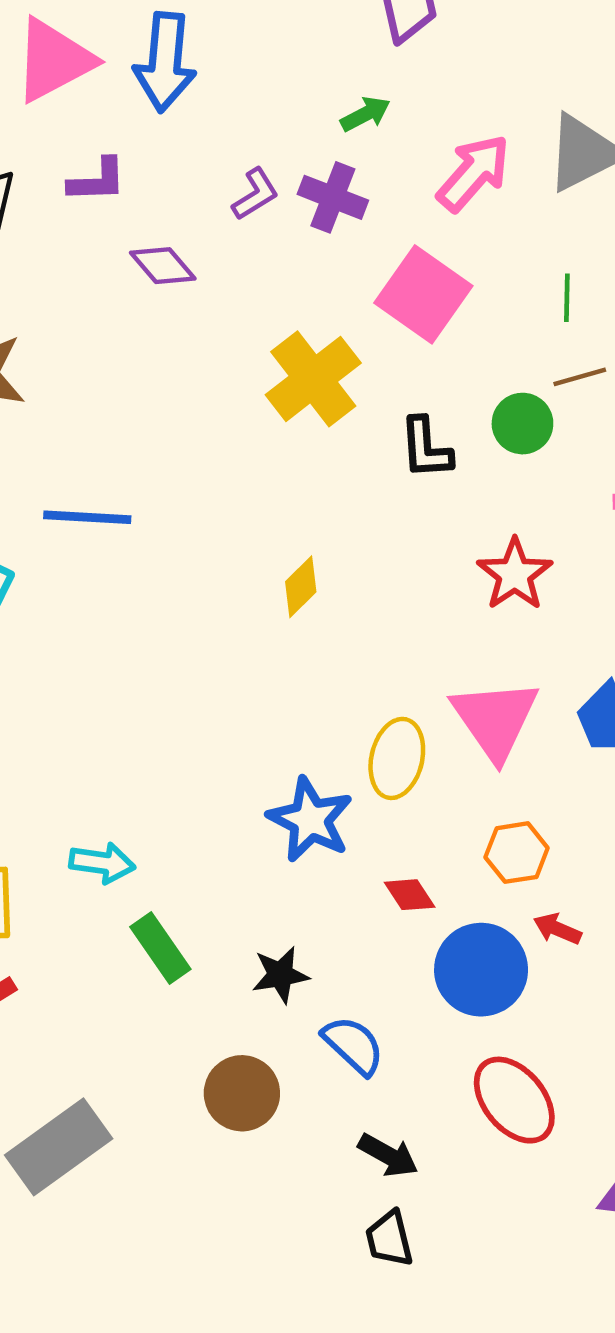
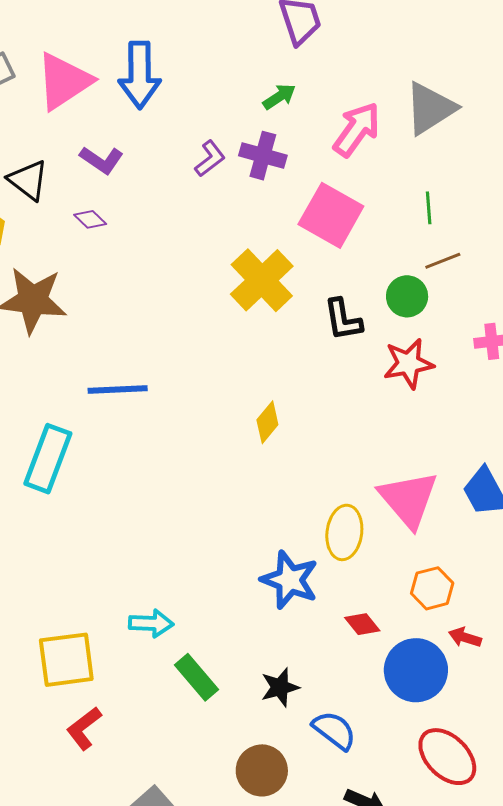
purple L-shape: (97, 180) -> (102, 160), turned 42
purple diamond: (163, 266) -> (90, 219), moved, size x0.7
red star: (515, 574) -> (408, 364), moved, turned 30

